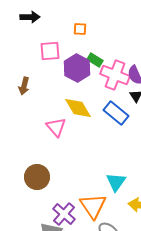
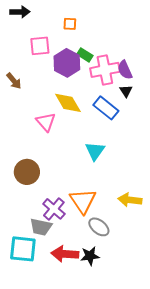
pink cross: (115, 75) -> (105, 70), turned -32
brown arrow: (24, 86) -> (14, 81), turned -54
cyan triangle: (116, 182) -> (95, 151), moved

